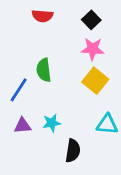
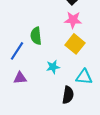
cyan star: (52, 123) -> (53, 67), moved
black semicircle: (73, 151) -> (68, 95), moved

